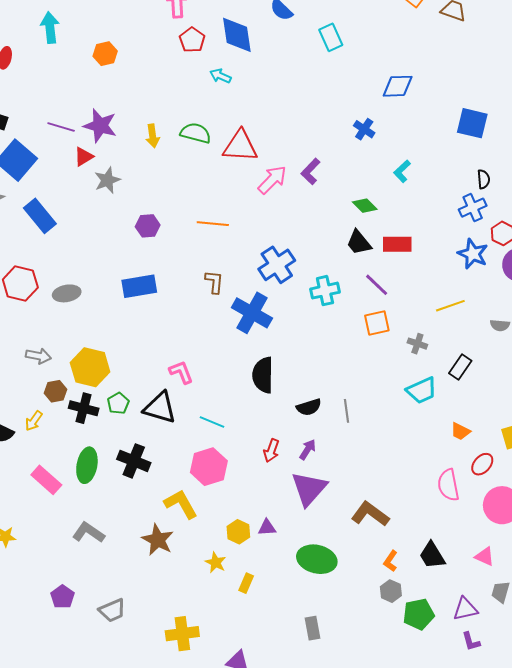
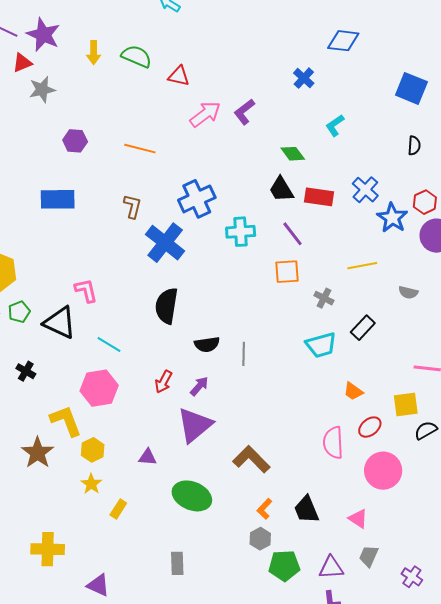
red triangle: (240, 146) -> (179, 76), size x0.6
blue cross: (473, 208) -> (365, 190), moved, turned -32
black cross: (134, 461) -> (26, 371), size x0.6
yellow hexagon: (238, 532) -> (93, 450), moved

